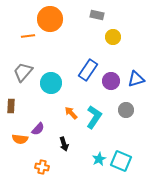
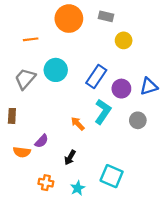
orange circle: (50, 19) -> (69, 19), moved
cyan circle: (51, 83) -> (56, 70), moved
cyan L-shape: (94, 117) -> (103, 112), moved
black arrow: (64, 144) -> (70, 157), turned 48
cyan star: (99, 159) -> (78, 188), moved
cyan square: (121, 161) -> (112, 176), moved

